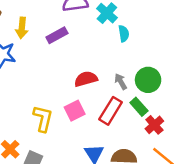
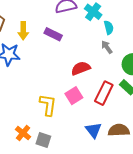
purple rectangle: (57, 35) -> (53, 34), turned 60
gray arrow: (121, 82) -> (107, 47), moved

